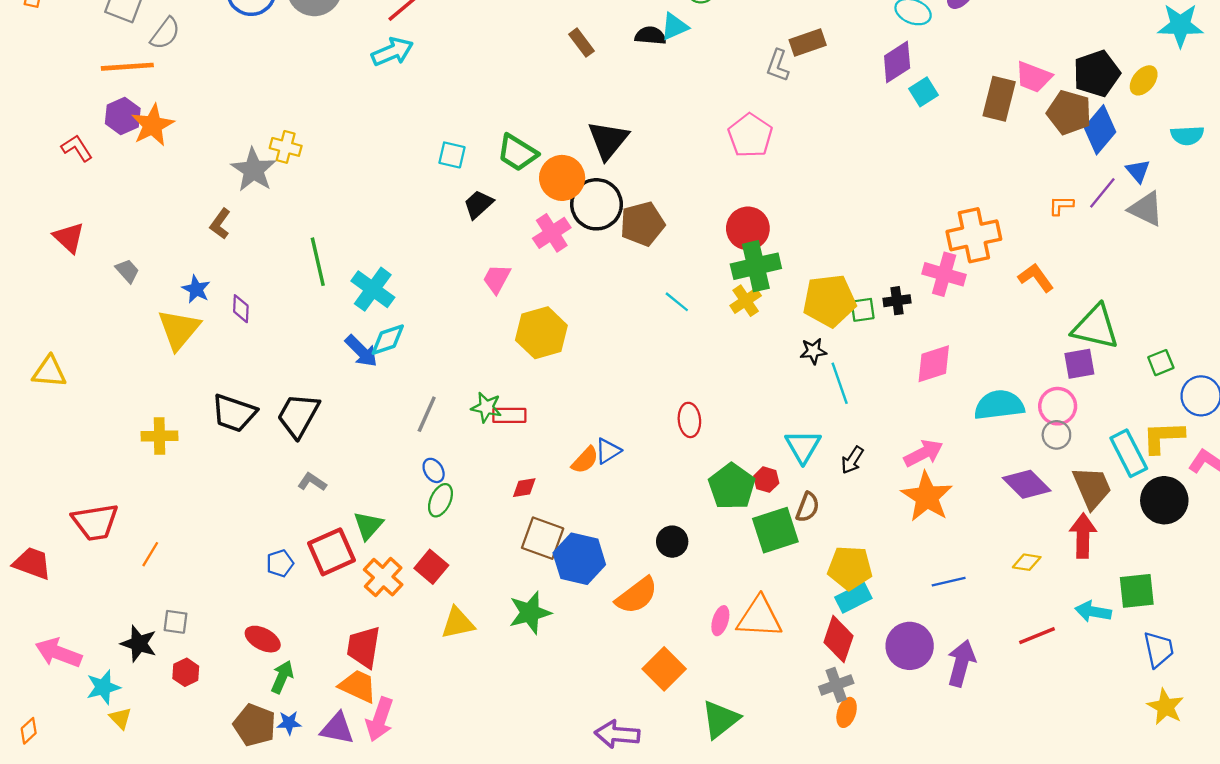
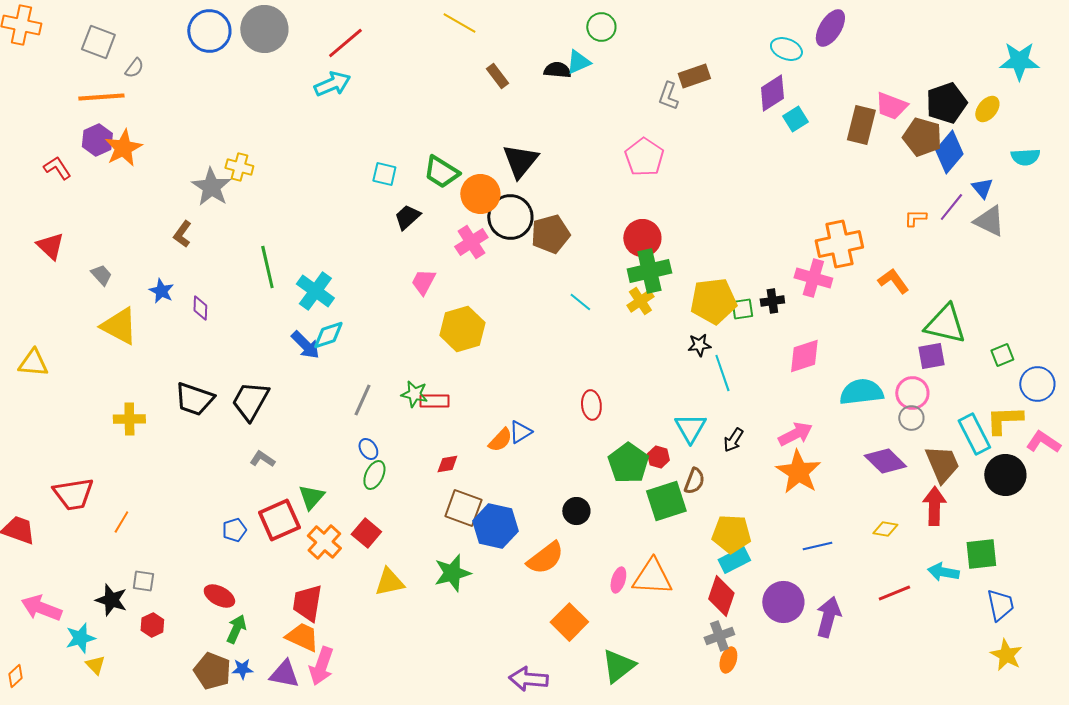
gray semicircle: (165, 33) -> (134, 68), size x0.7
yellow triangle: (179, 329) -> (119, 326), moved, turned -42

